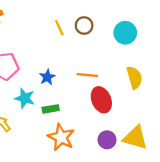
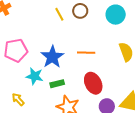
blue star: (47, 77) -> (52, 57), size x1.6
red ellipse: (101, 100) -> (93, 83), moved

